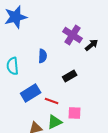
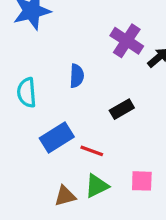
pink square: (75, 113) -> (142, 181), moved

